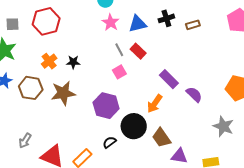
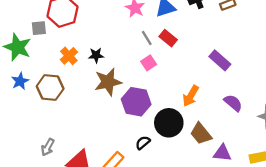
gray square: (13, 24) -> (39, 28), moved
purple rectangle: (169, 79) -> (220, 60), moved
brown star: (63, 93) -> (108, 82), moved
purple semicircle: (194, 94) -> (233, 103), moved

